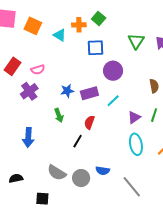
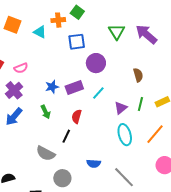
blue arrow: (28, 137) -> (14, 117), moved, turned 42
gray semicircle: (57, 173) -> (46, 153), moved
gray circle: (81, 178) -> (62, 178), moved

